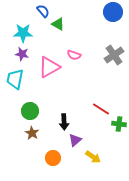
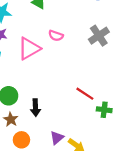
black arrow: (64, 122) -> (35, 108), moved
purple triangle: (75, 140) -> (57, 138), moved
orange circle: (53, 158) -> (21, 140), moved

